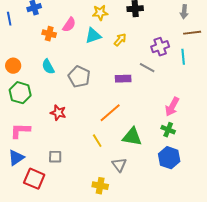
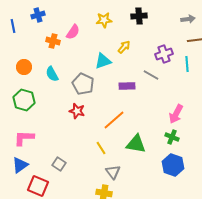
gray arrow: (184, 12) -> (188, 19), turned -104
cyan triangle: (93, 36) -> (103, 61), moved
orange circle: (13, 66) -> (24, 67), moved
red star: (58, 113) -> (77, 111), moved
gray square: (55, 157) -> (59, 164), turned 32
gray triangle: (119, 165) -> (113, 172), moved

